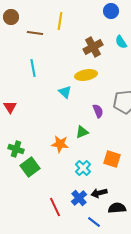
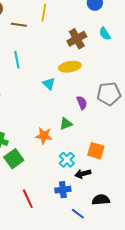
black arrow: (99, 193) -> (83, 174), moved
blue cross: (79, 198) -> (63, 190), turned 35
red line: (55, 207) -> (28, 199), moved

